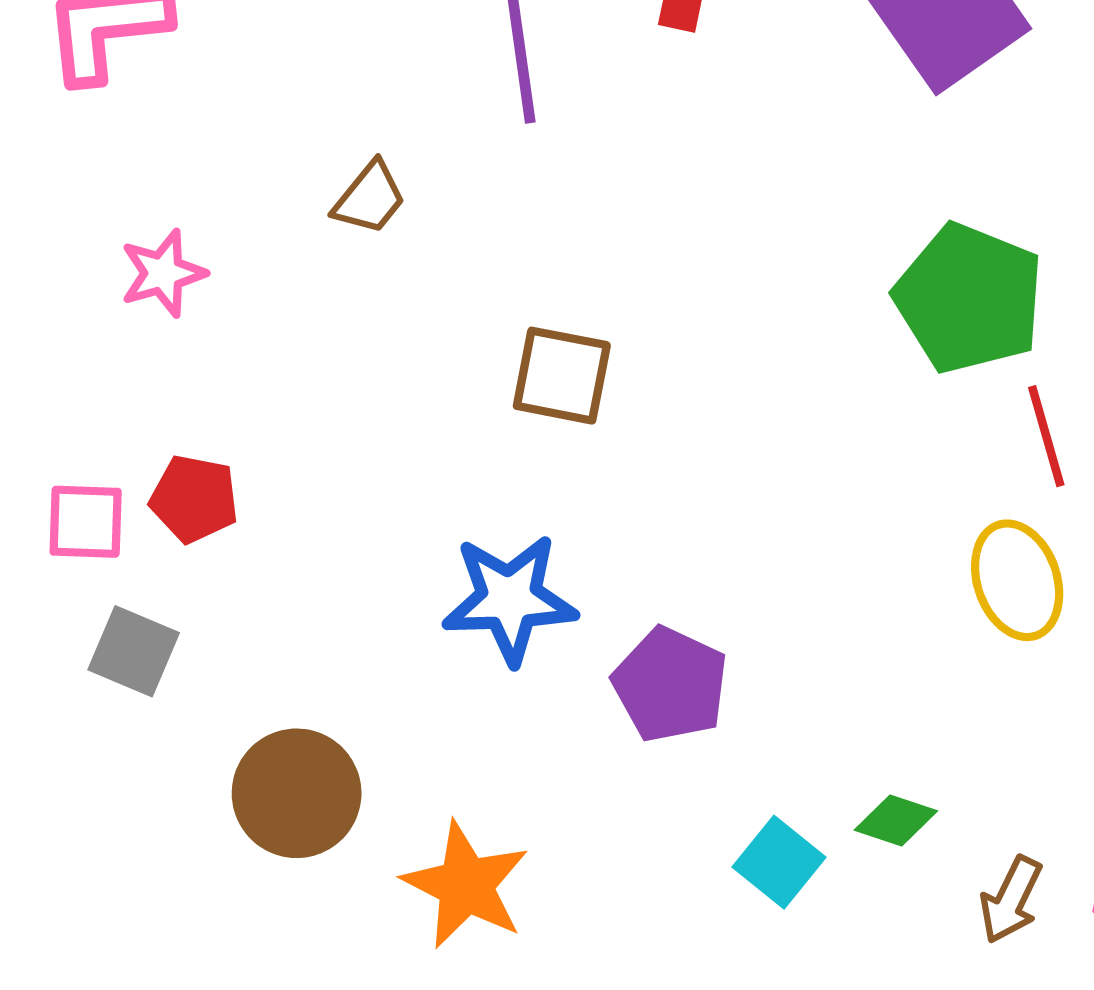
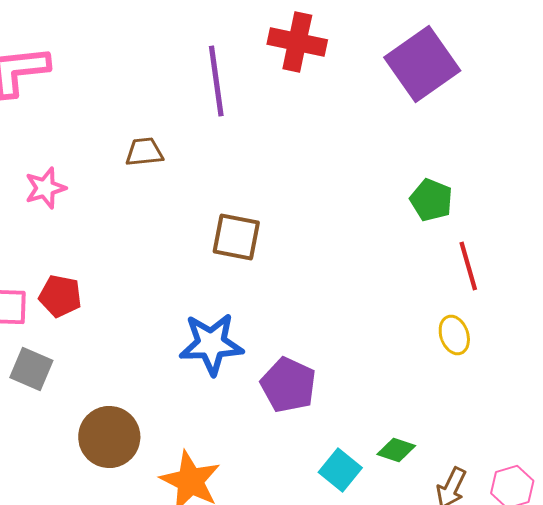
brown trapezoid: (370, 198) -> (144, 152), turned -135
green pentagon: (969, 298) -> (431, 200), size x0.6
yellow ellipse: (1017, 580) -> (454, 335), size x0.7

